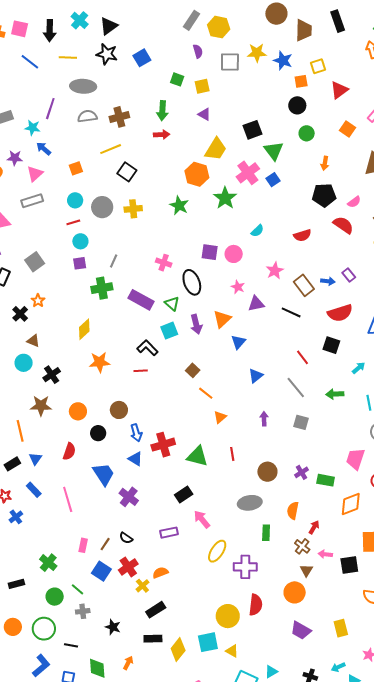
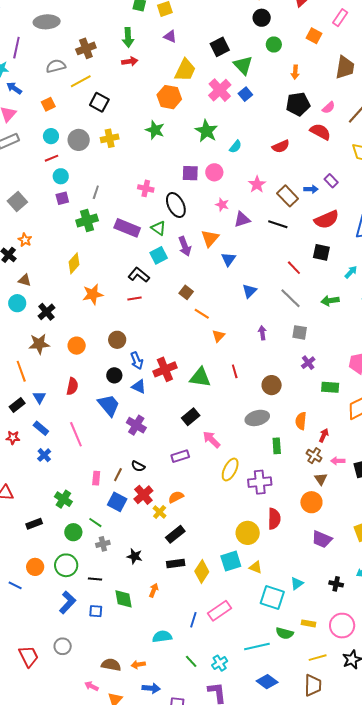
gray semicircle: (87, 116) -> (56, 66), moved
green star: (225, 198) -> (206, 131), moved
black circle: (98, 433) -> (114, 375), moved
purple cross: (301, 472) -> (308, 363), moved
blue cross: (16, 517) -> (44, 455), moved

